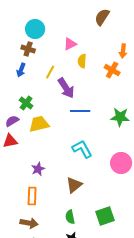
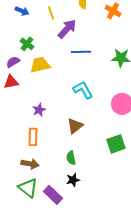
blue arrow: (21, 70) -> (22, 11), turned -88
yellow line: (50, 72) -> (51, 13), turned -48
purple arrow: (66, 88) -> (67, 29), turned -105
green square: (105, 216) -> (116, 144), moved

